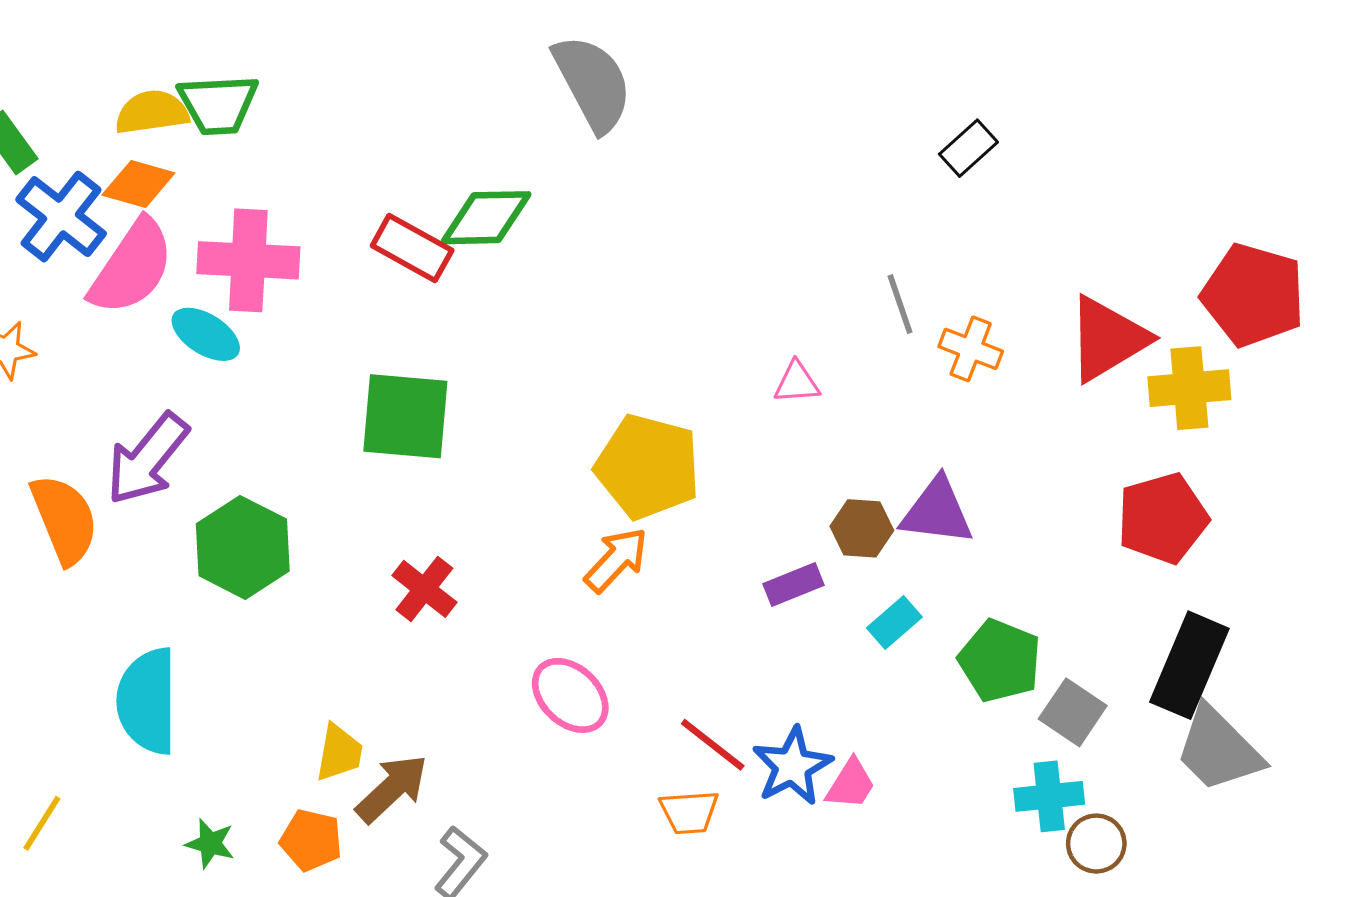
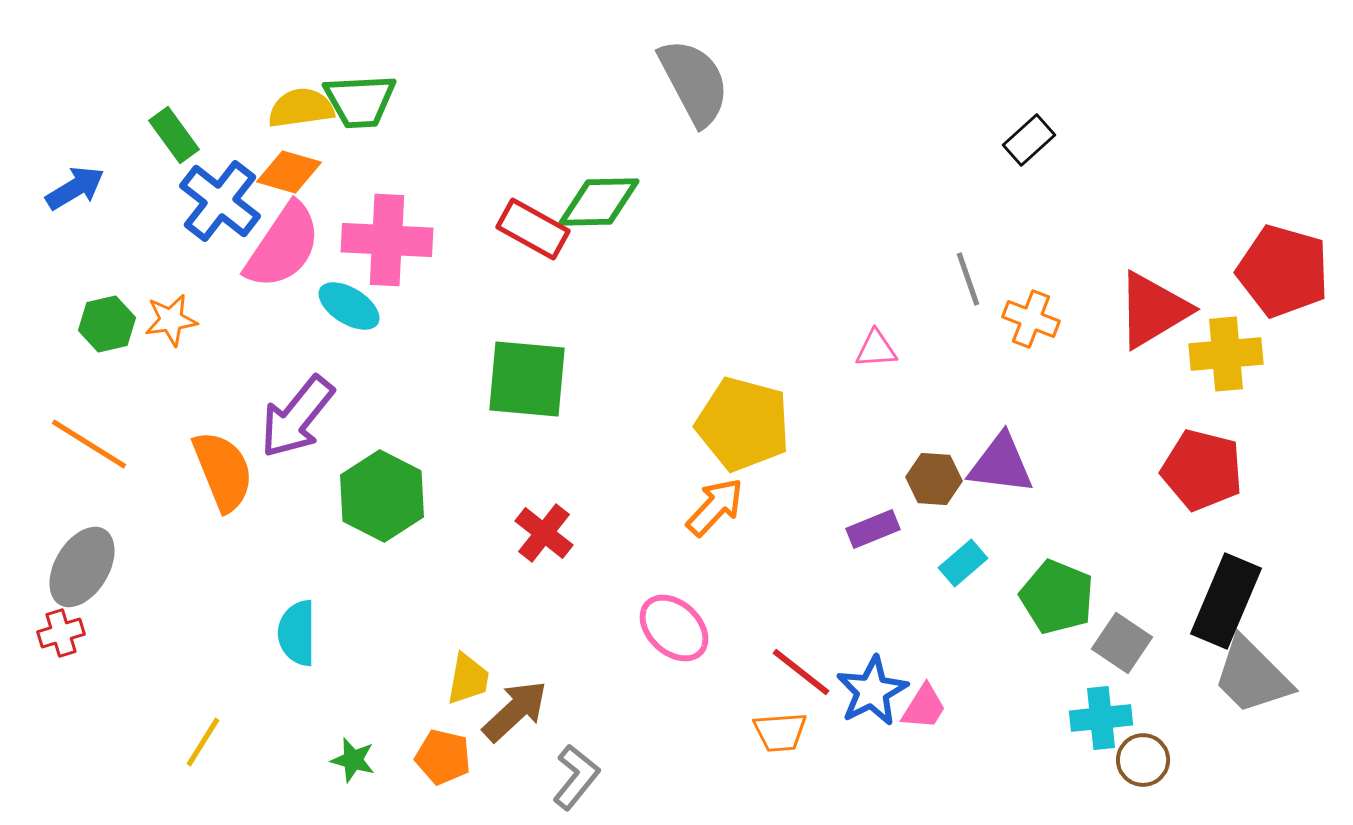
red pentagon: (1162, 518) -> (1202, 470), turned 30
cyan semicircle: (147, 701) -> (297, 633), size x0.7

